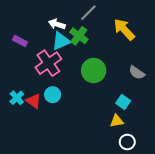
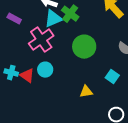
cyan cross: (17, 98) -> (11, 73), turned -32
yellow triangle: (117, 121) -> (86, 92), moved

